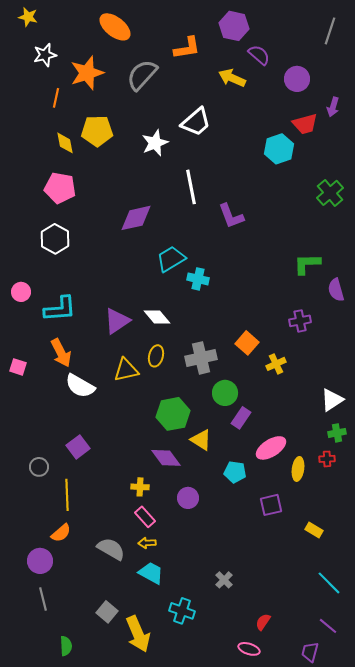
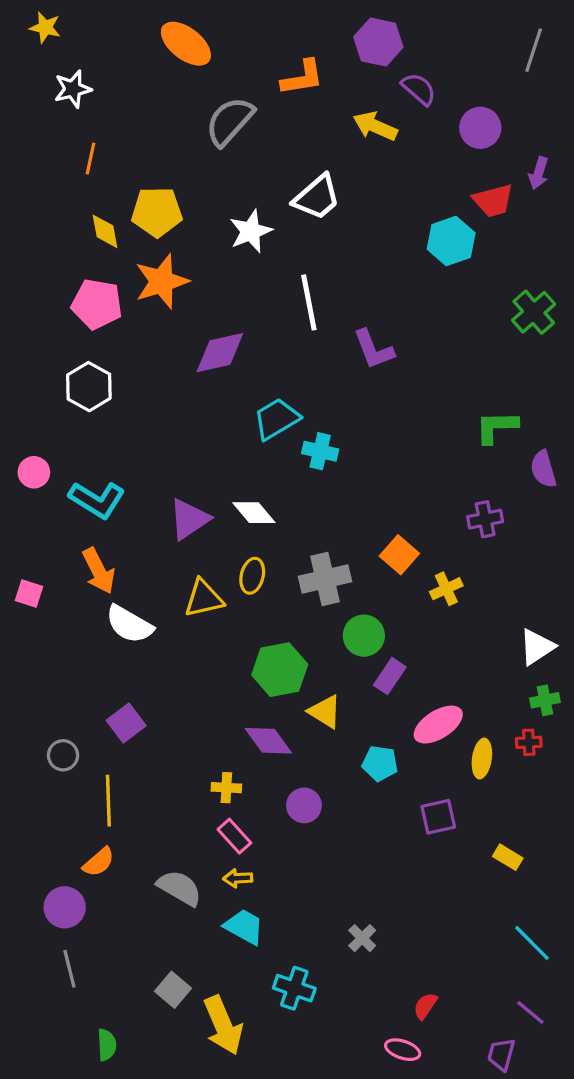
orange star: (87, 73) -> (162, 281), moved
cyan L-shape: (60, 309) -> (97, 500), turned 36

